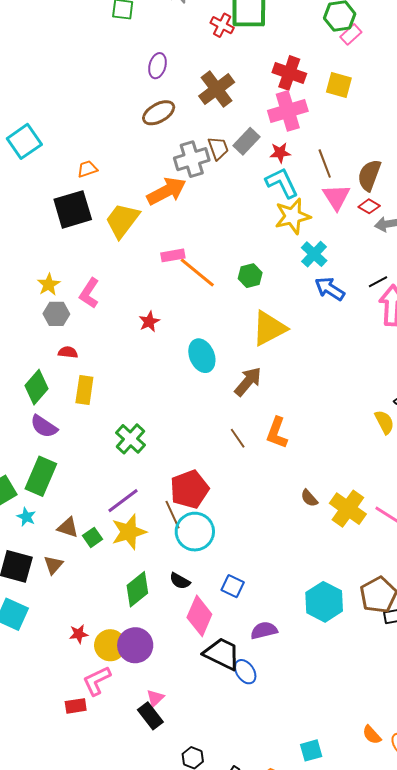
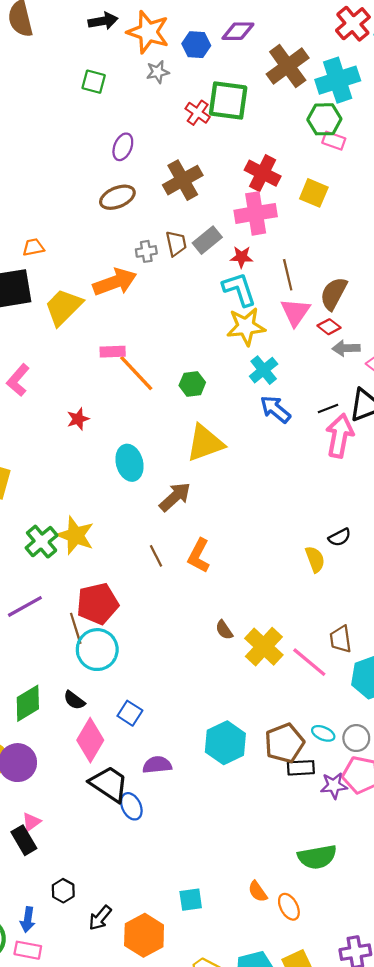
pink rectangle: (351, 34) -> (334, 141), turned 55
gray cross: (192, 159) -> (146, 251), size x0.6
yellow star: (129, 532) -> (75, 535), moved, turned 30

